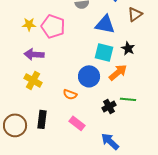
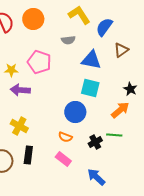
yellow star: (29, 24) -> (11, 70), moved
black star: (128, 48) -> (130, 89), moved
orange arrow: (118, 72) -> (120, 110), moved
yellow cross: (33, 80) -> (19, 126), moved
orange semicircle: (70, 94) -> (65, 137), moved

